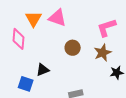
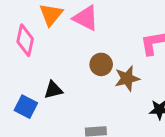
brown star: (103, 53) -> (127, 78), moved

